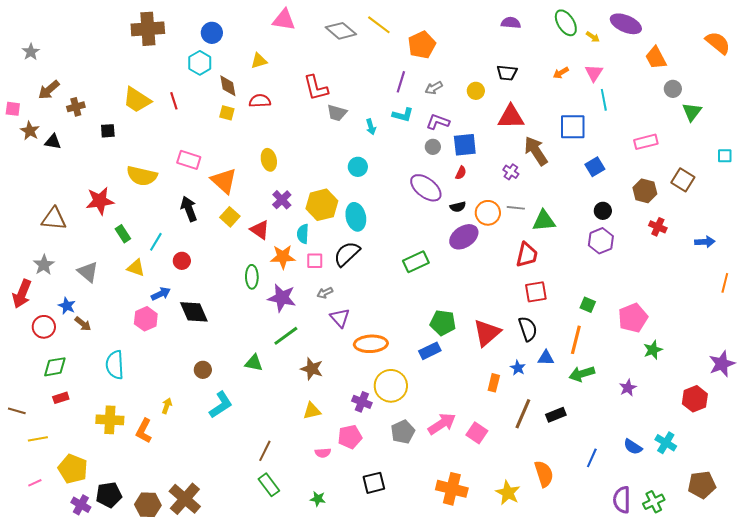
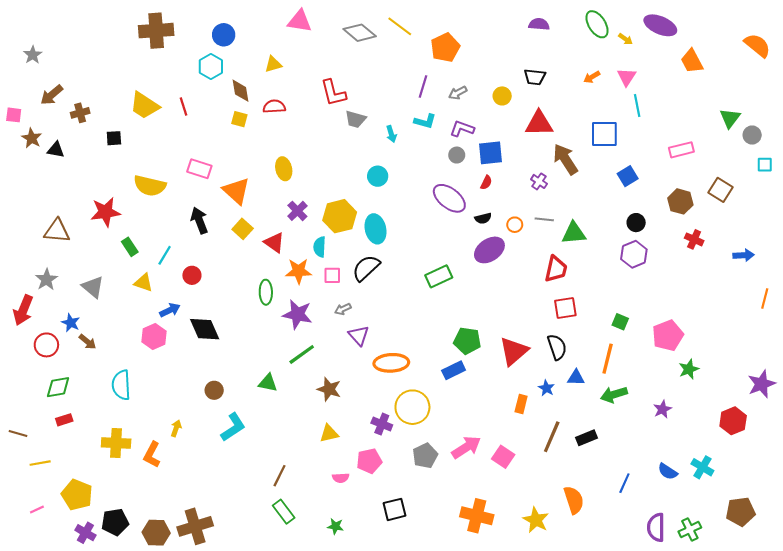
gray circle: (673, 89) -> (752, 135), moved
orange circle: (488, 213) -> (515, 225), size x0.6
brown cross: (185, 499) -> (195, 526), turned 32

